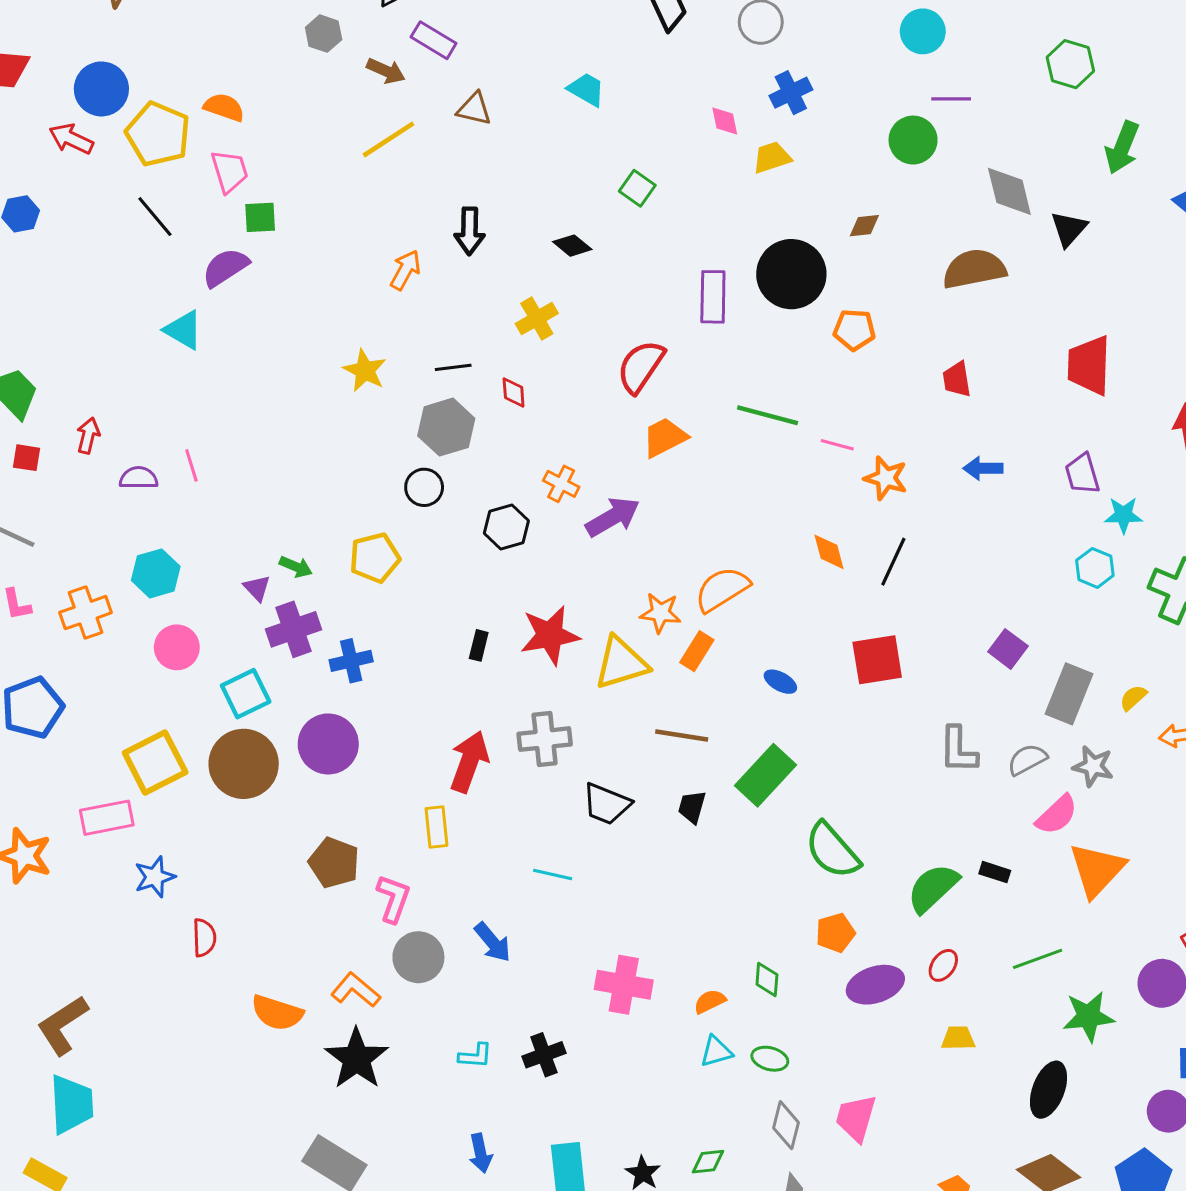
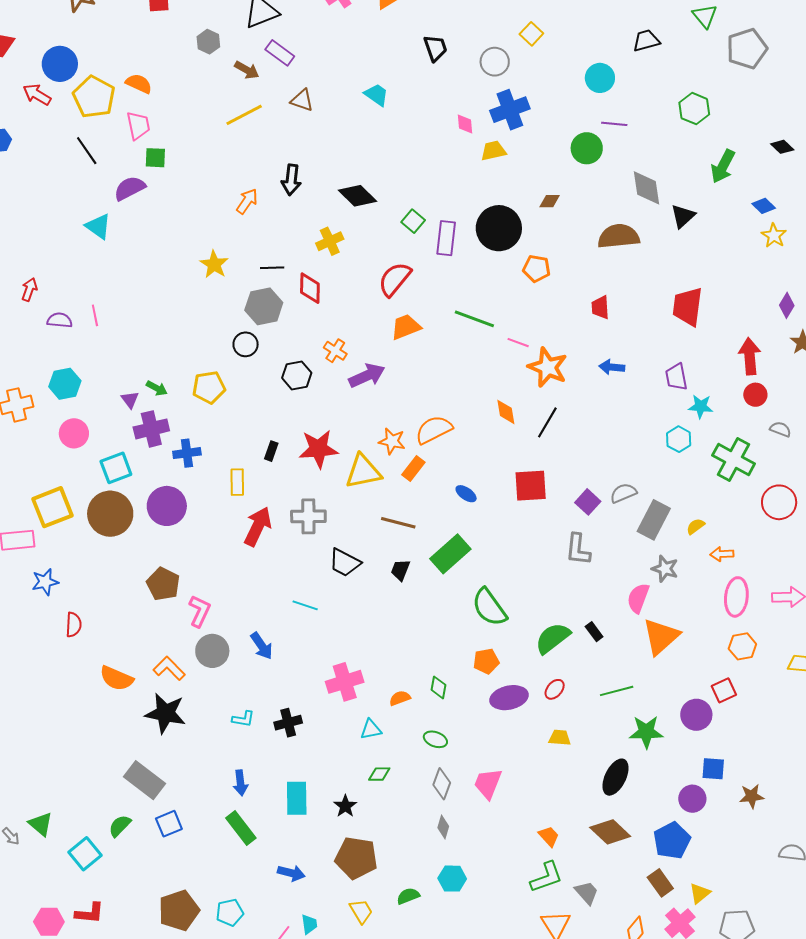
blue cross: (791, 93) -> (510, 110), size x1.4
green square: (637, 188) -> (413, 221), moved
black diamond: (572, 246) -> (358, 196), size x1.5
red diamond: (514, 393) -> (310, 288), size x1.5
orange star: (886, 478) -> (548, 367), size x1.4
purple square: (1008, 649) -> (588, 502), moved
gray semicircle: (1027, 760) -> (623, 493), moved
pink semicircle: (1057, 815) -> (638, 598), turned 148
yellow rectangle: (437, 827) -> (237, 482), moved
black rectangle: (995, 872) -> (594, 632), turned 30
pink cross: (624, 985) -> (345, 682), turned -33
cyan triangle: (716, 1052) -> (371, 729), moved
black star: (357, 1059) -> (165, 713), turned -30
green diamond: (708, 1162) -> (379, 774), moved

